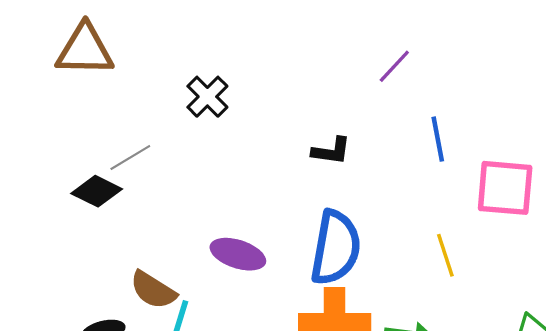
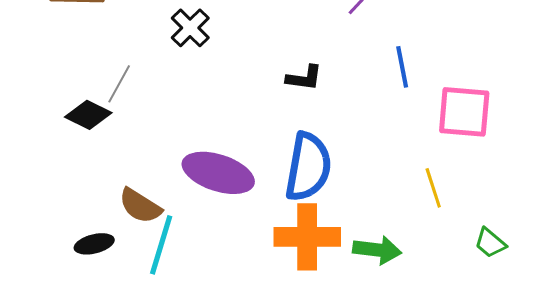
gray line: (130, 157) -> (119, 84), turned -30
purple ellipse: (238, 254) -> (218, 173), size x1.4
yellow line: (445, 255) -> (433, 188), moved

